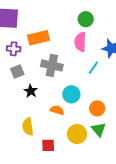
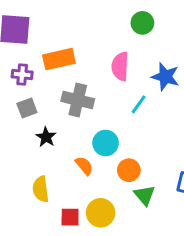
green circle: (86, 19) -> (142, 23), moved
orange circle: (97, 108) -> (129, 170), moved
orange semicircle: (57, 110) -> (84, 166), turned 32
yellow circle: (77, 134) -> (101, 213), moved

